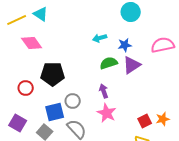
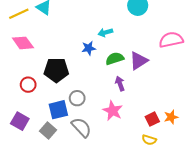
pink diamond: (32, 43) -> (23, 43), moved
blue star: (125, 45) -> (89, 48), moved
purple arrow: (104, 91) -> (120, 84), moved

